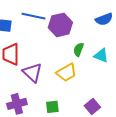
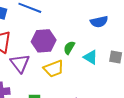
purple hexagon: (60, 25) -> (44, 41), moved

